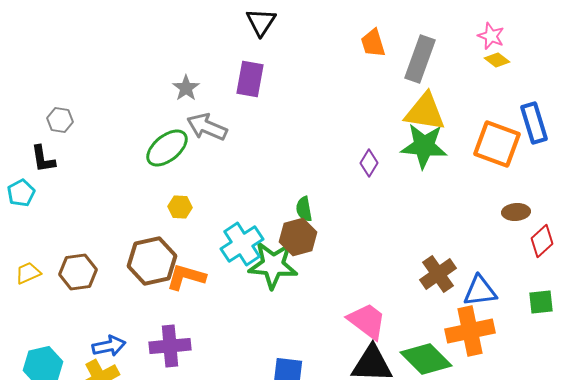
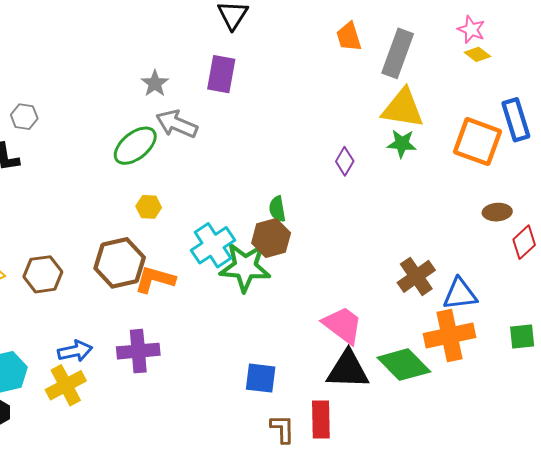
green star: (424, 146) -> (402, 144), size x0.6
green square: (541, 302) -> (522, 337), moved

